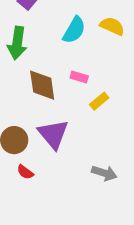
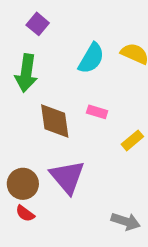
yellow rectangle: (99, 101) -> (132, 140), moved
red semicircle: (25, 172) -> (25, 213), moved

